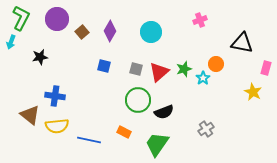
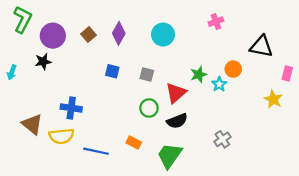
purple circle: (57, 19) -> (53, 36), moved
cyan arrow: (11, 42) -> (12, 72), moved
red triangle: (159, 72) -> (176, 93), moved
blue cross: (55, 96) -> (71, 108), moved
green circle: (138, 100) -> (149, 108), size x0.7

